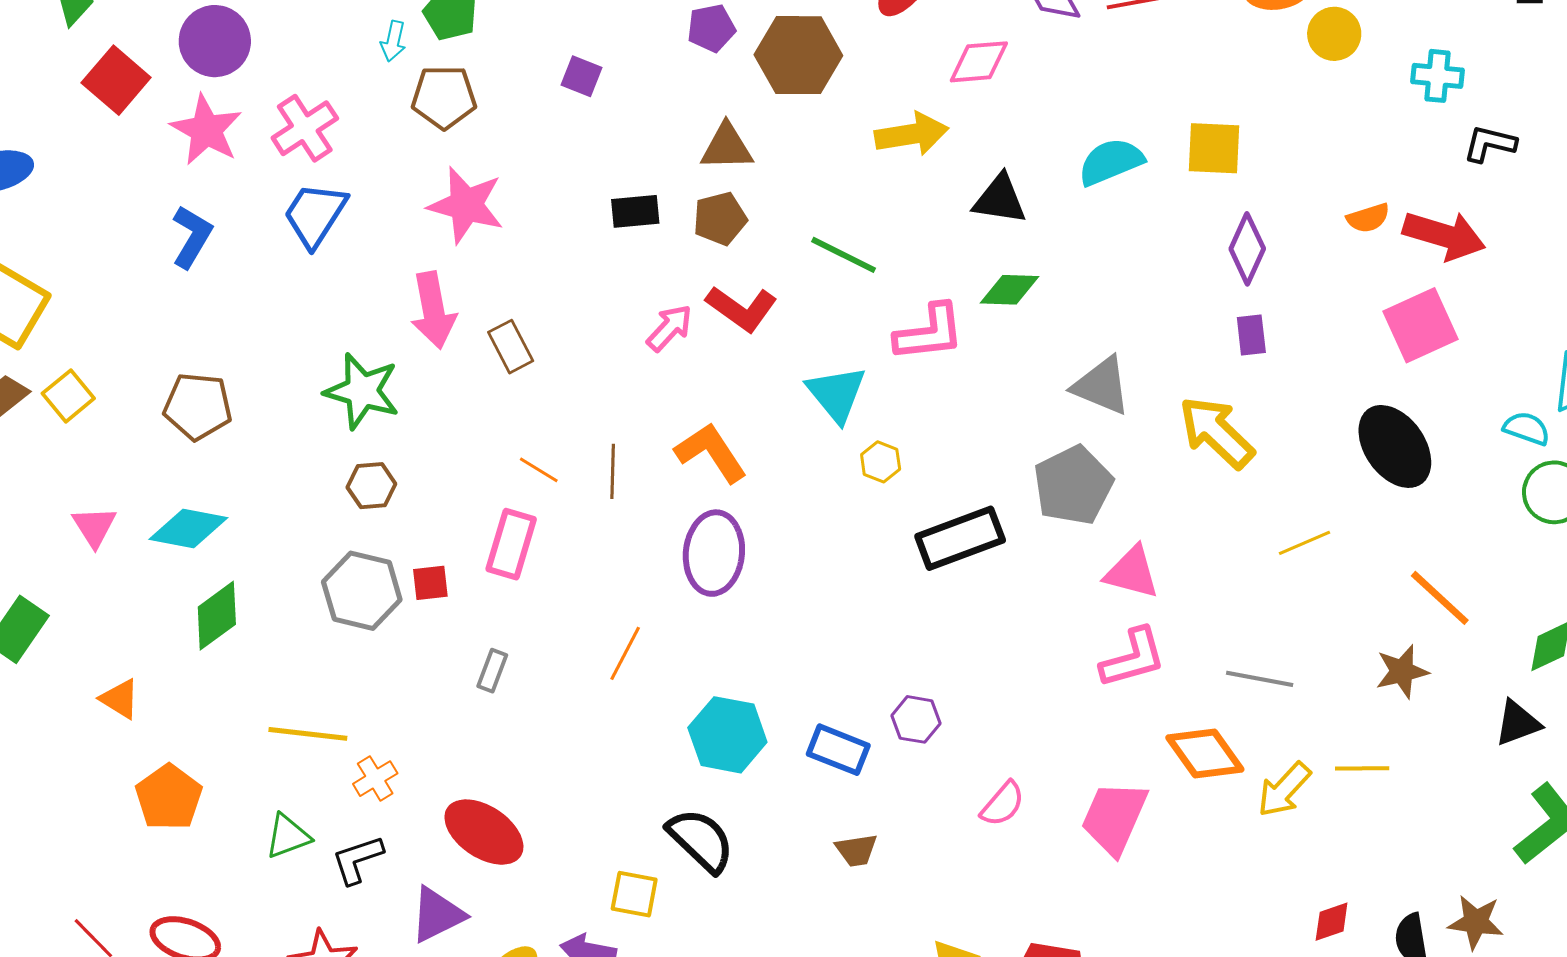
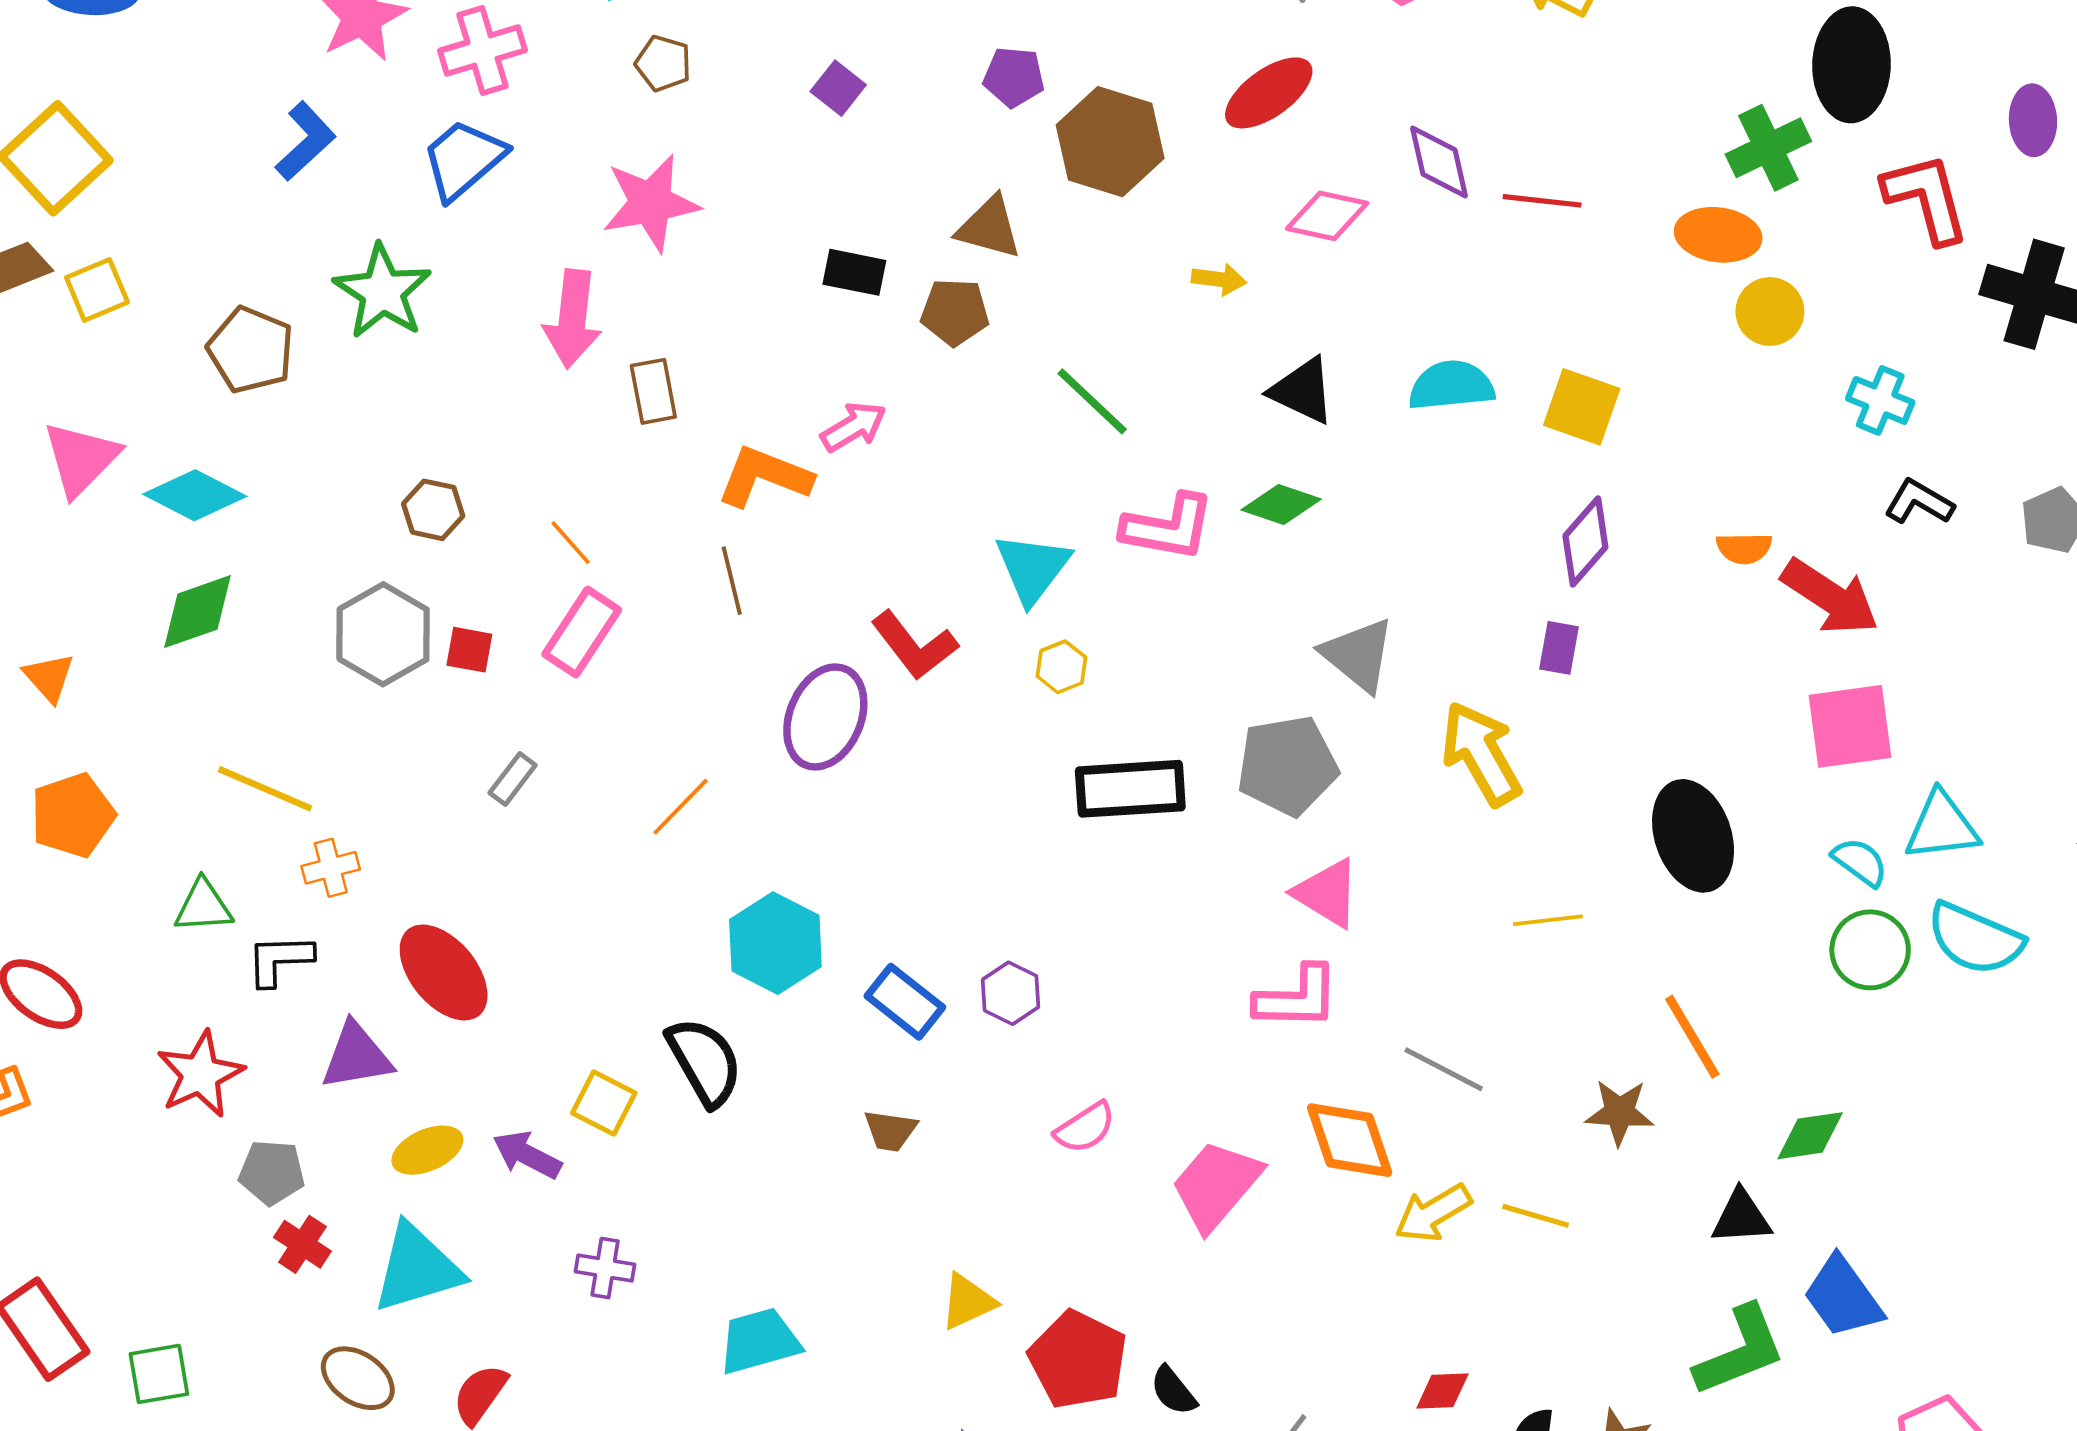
brown pentagon: (444, 97) -> (663, 63), size x0.7
yellow arrow: (912, 134) -> (1219, 279), size x0.6
pink star: (466, 205) -> (651, 203), turned 30
red L-shape: (742, 308) -> (914, 645), moved
pink square: (1420, 325) -> (1850, 726), moved
green star: (362, 391) -> (383, 292), moved
orange L-shape: (711, 453) -> (764, 476), moved, turned -52
orange line: (539, 470) -> (571, 543), moved
brown line: (613, 471) -> (732, 581), turned -32
pink triangle: (94, 527) -> (81, 459), size x1.4

